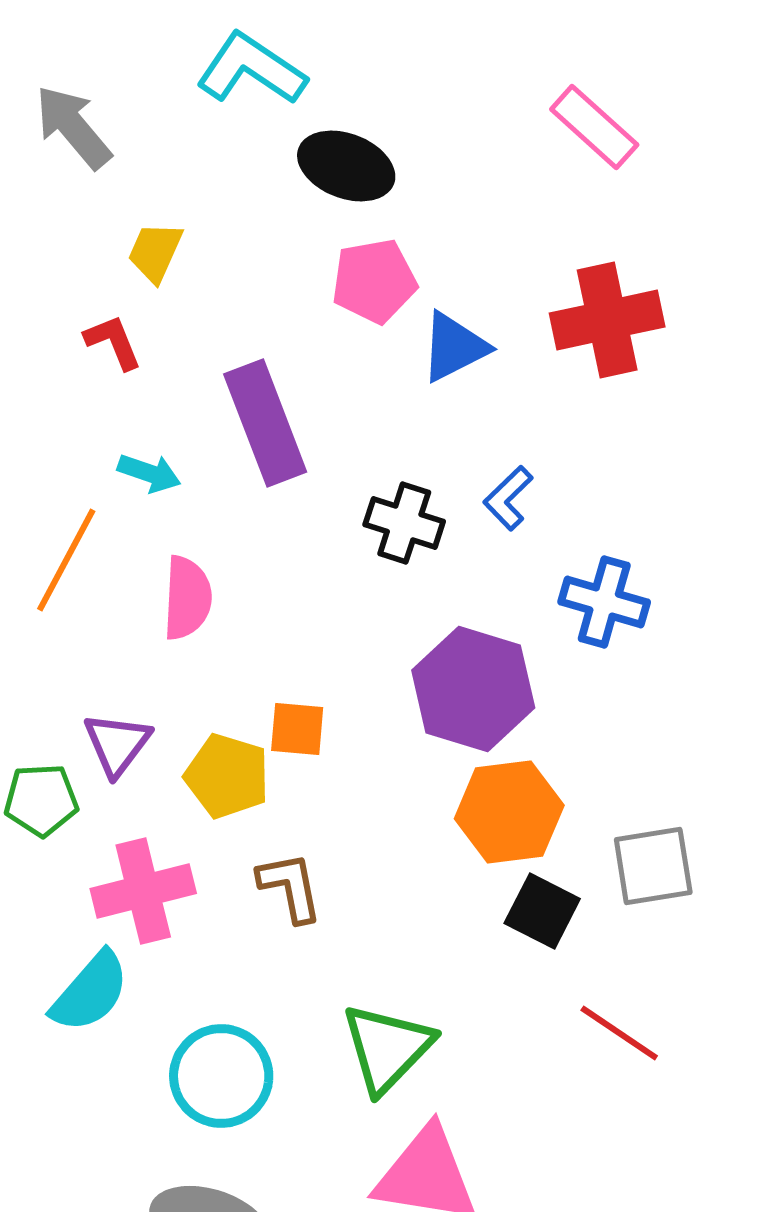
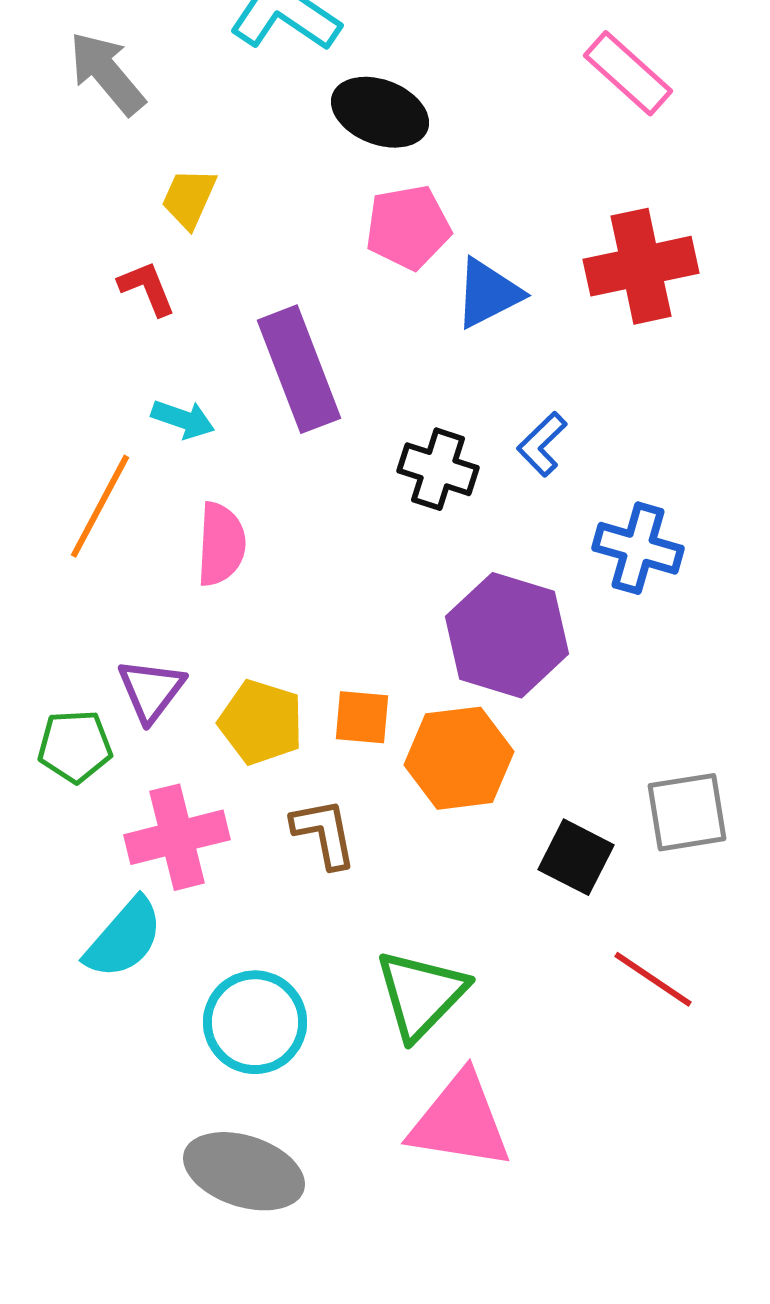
orange square: (297, 729) -> (362, 717), moved
orange hexagon: (509, 812) -> (459, 758), moved

